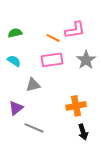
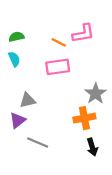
gray star: (86, 60) -> (96, 94), moved
cyan semicircle: (14, 61) -> (14, 59), moved, turned 32
gray triangle: (33, 85) -> (28, 100), moved

